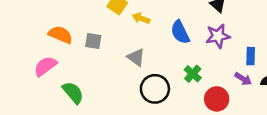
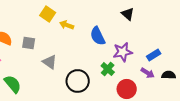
purple star: (218, 36) -> (123, 52), moved
blue rectangle: (251, 56) -> (154, 55), turned 56
gray triangle: (136, 57) -> (50, 62), moved

